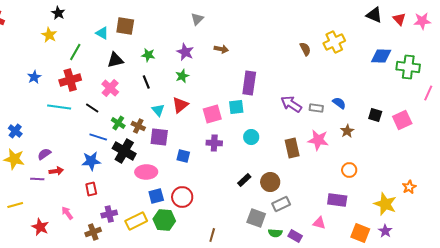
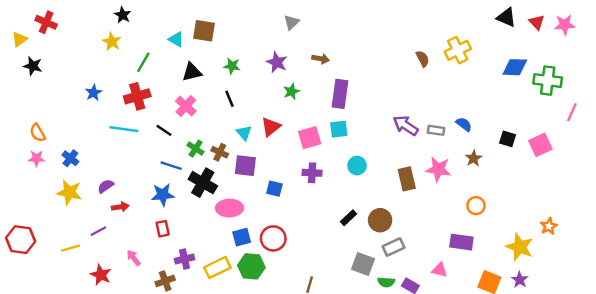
green star: (182, 76) -> (291, 91), moved
purple rectangle: (249, 83) -> (340, 94), moved
purple line: (37, 179) -> (98, 231), moved, turned -32

